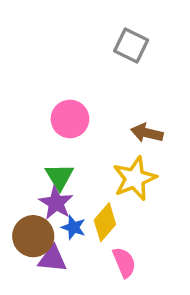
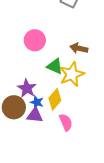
green triangle: (59, 177) -> (55, 66), moved, turned -36
purple triangle: (52, 259) -> (35, 115), moved

